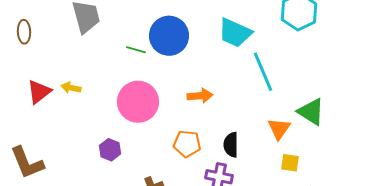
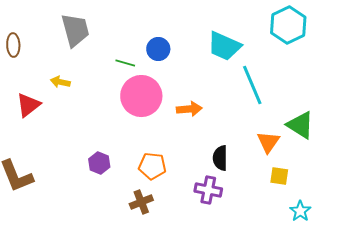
blue circle: (169, 36) -> (158, 49), size x0.6
yellow arrow: (71, 88) -> (60, 82), moved
pink circle: (138, 102) -> (141, 96), moved
orange pentagon: (187, 144) -> (152, 166), moved

